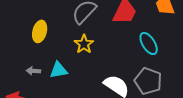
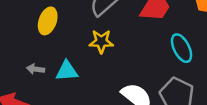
yellow star: (84, 44) -> (101, 42), turned 30

